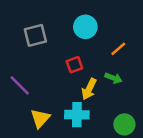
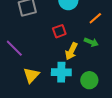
green circle: (124, 124) -> (89, 80), moved

